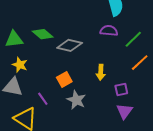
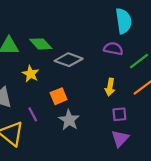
yellow star: (20, 65) -> (31, 74), moved
yellow arrow: (101, 72) -> (110, 87), moved

